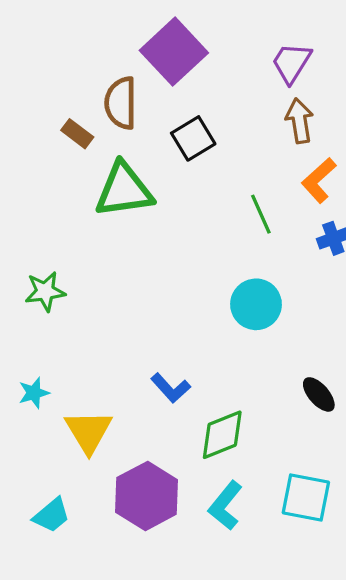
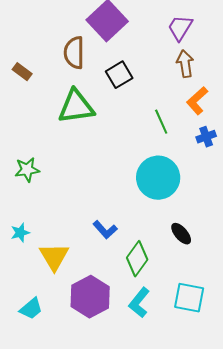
brown rectangle: (77, 134) -> (22, 72), moved
cyan circle: (256, 304) -> (158, 178), size x1.4
black ellipse: (319, 394) -> (181, 234), moved
green diamond: (222, 435) -> (137, 259), turned -32

